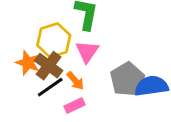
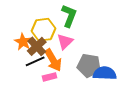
gray pentagon: (127, 79) -> (89, 66), turned 30
orange arrow: (75, 81) -> (53, 60), size x1.6

